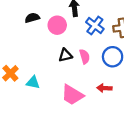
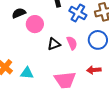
pink circle: (57, 25) -> (35, 24), moved
pink trapezoid: (72, 95) -> (65, 80), turned -30

